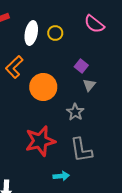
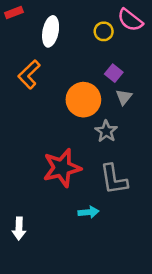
yellow circle: (55, 33) -> (104, 31), moved
orange circle: (43, 87) -> (83, 100), moved

